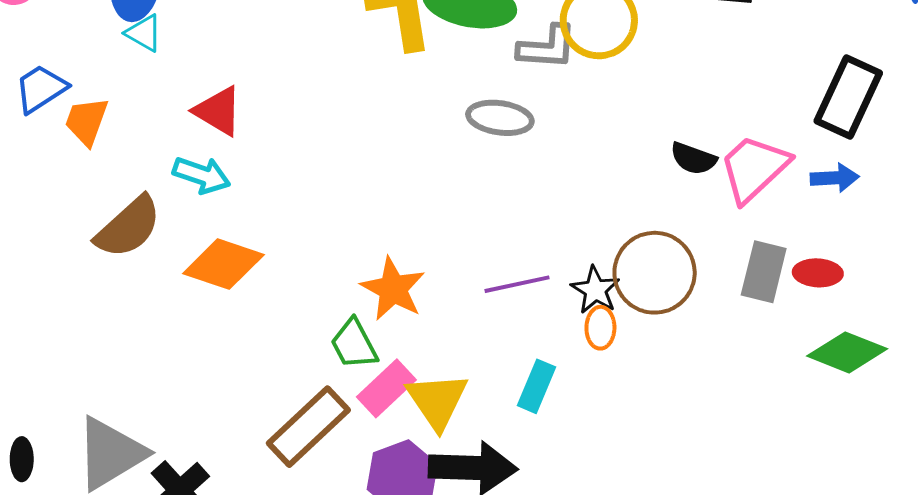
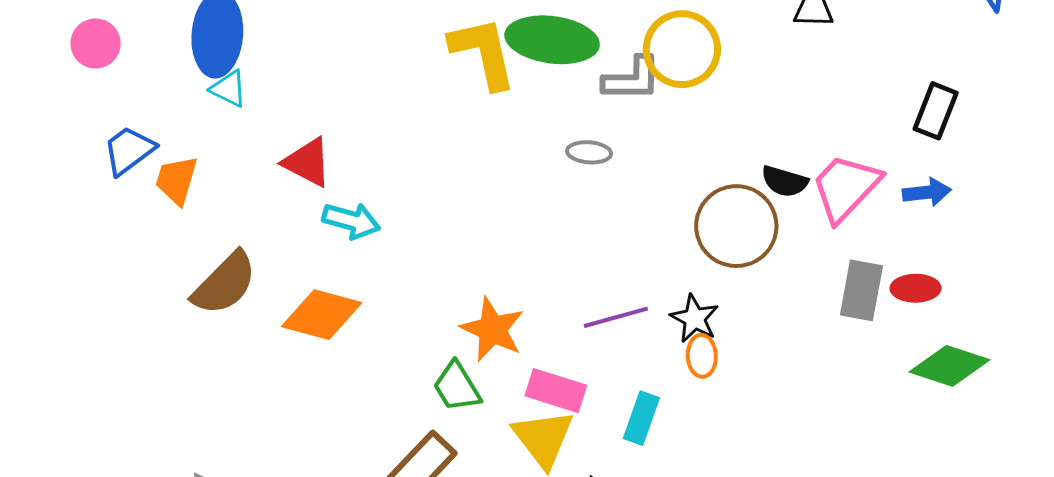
black rectangle: (848, 97) -> (936, 111), size x0.7
gray ellipse: (500, 118) -> (589, 152), size x0.7
cyan arrow: (202, 175) -> (351, 221), moved
brown circle: (655, 273) -> (736, 226), moved
pink rectangle: (386, 388) -> (556, 391), moved, turned 64

